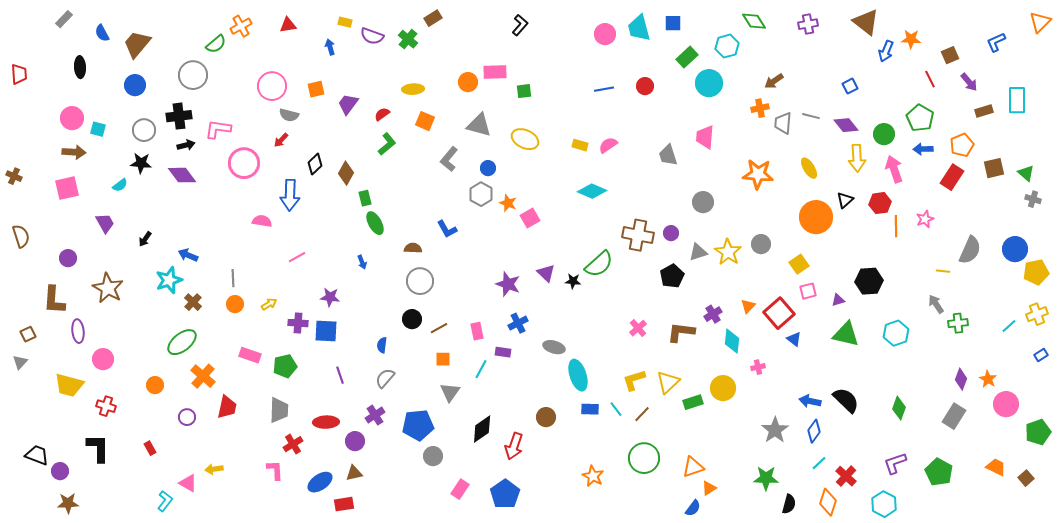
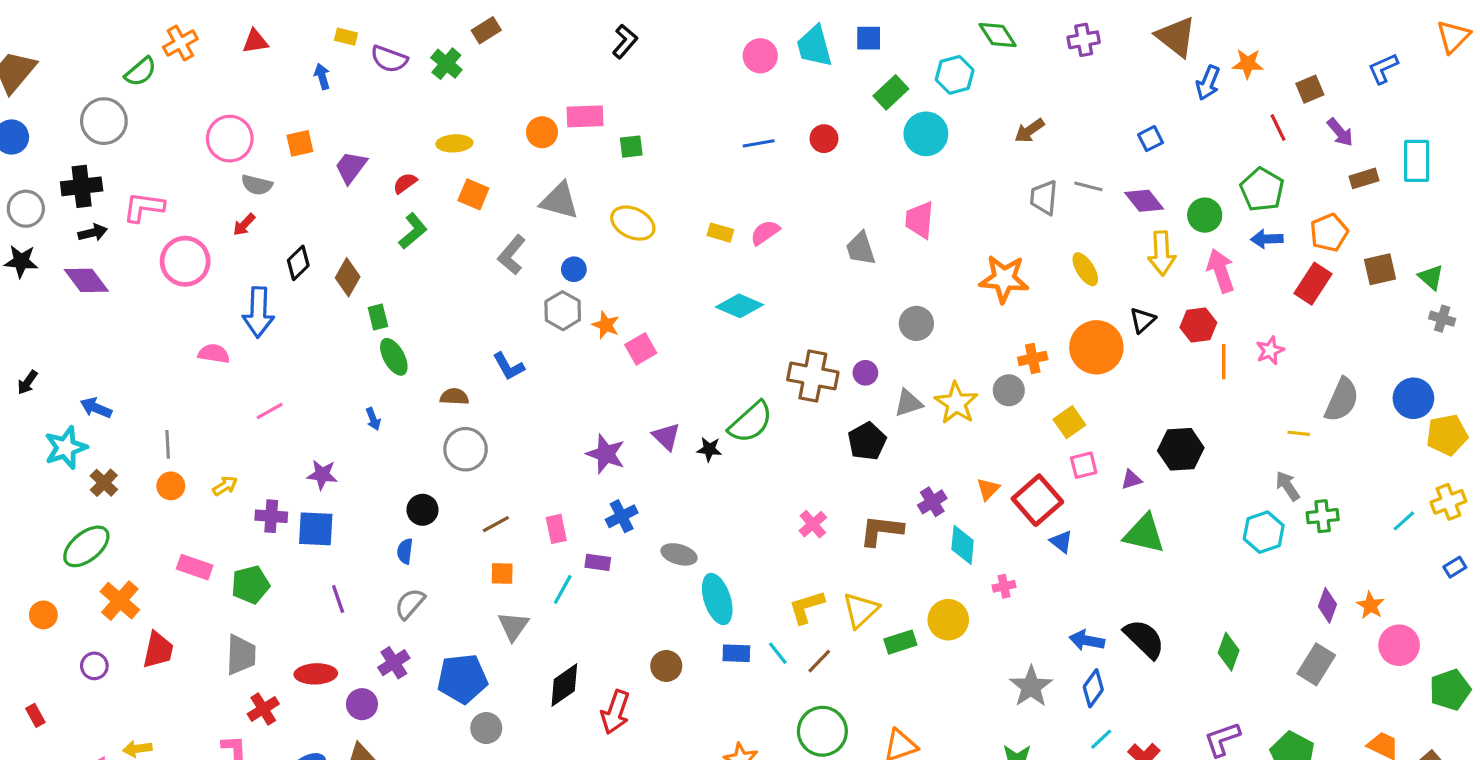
orange cross: (760, 108) -> (1033, 358), moved
black circle: (412, 319) -> (423, 510), moved
cyan hexagon: (896, 333) -> (1264, 532), moved

